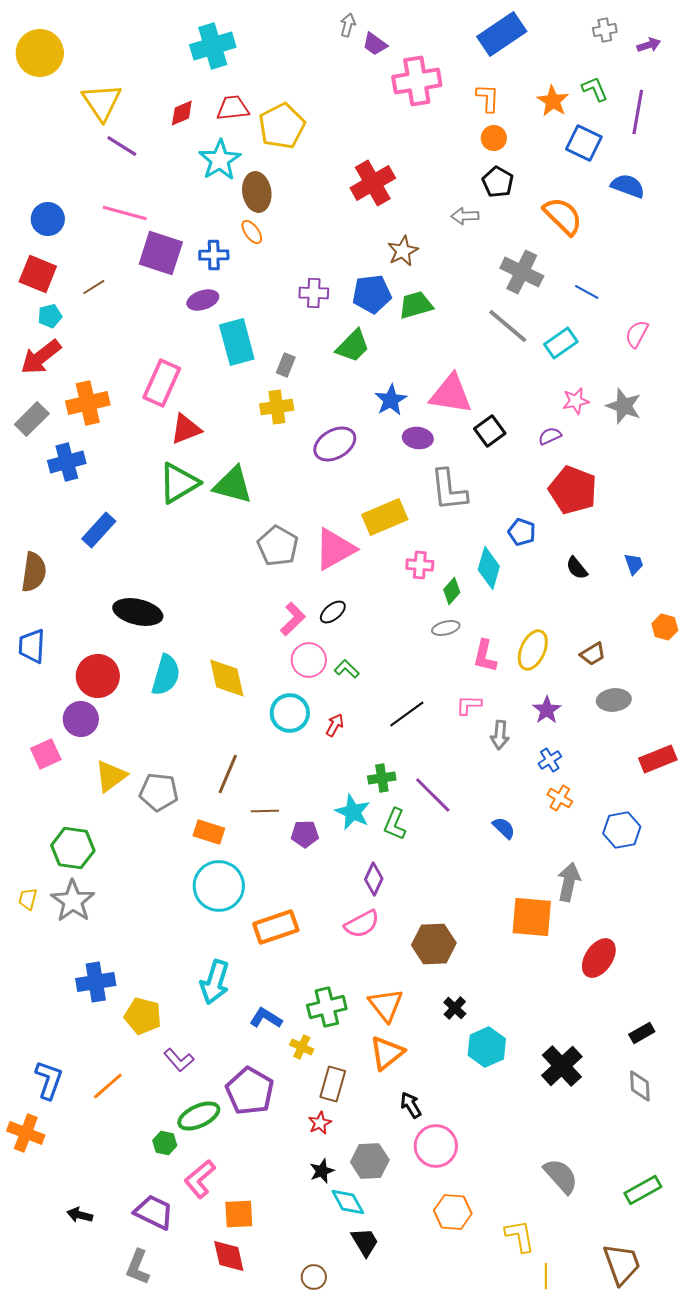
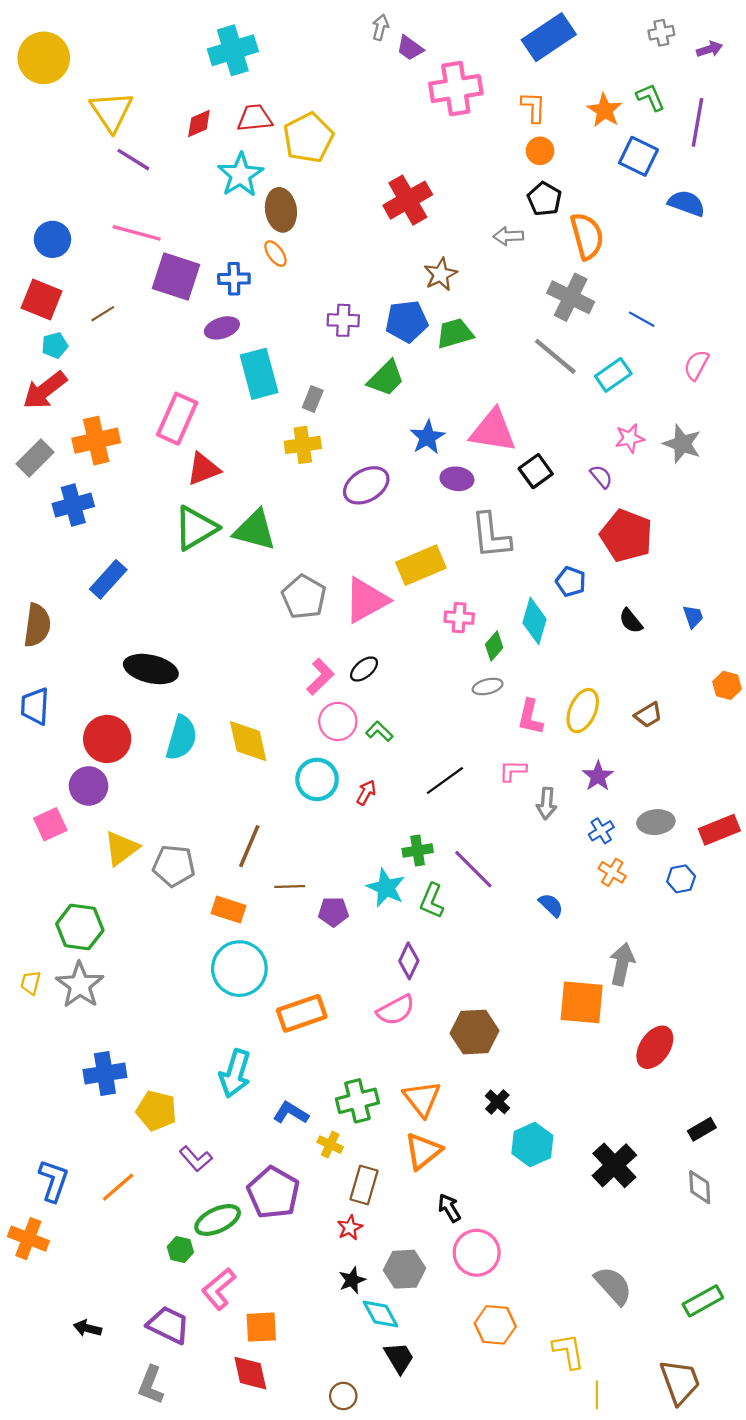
orange semicircle: (563, 216) -> (587, 236), moved, turned 30
purple semicircle: (550, 436) -> (601, 477), turned 75
gray ellipse: (614, 700) -> (656, 822), moved
blue hexagon: (622, 830) -> (681, 879), moved, size x0.7

